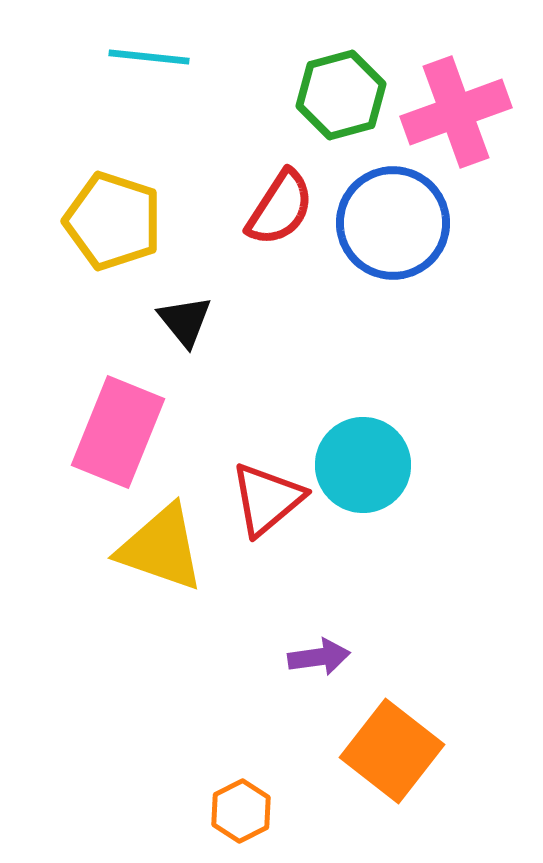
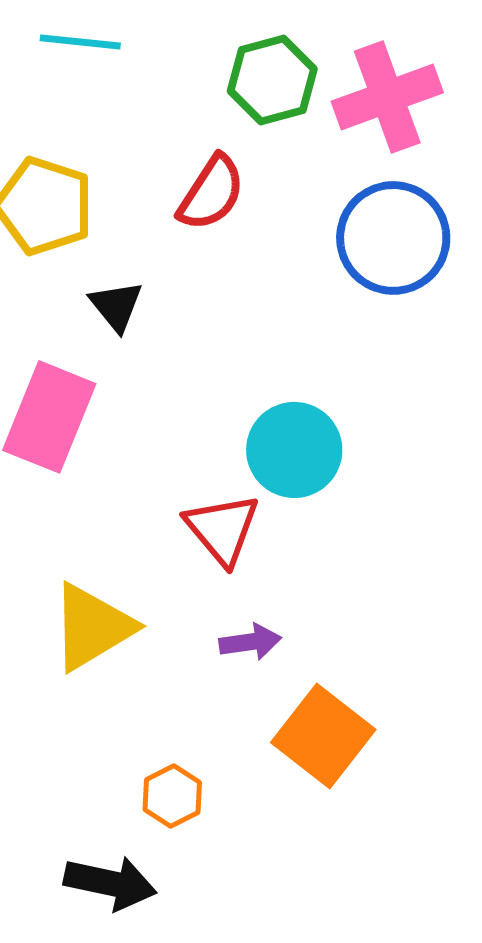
blue circle: (393, 223) -> (393, 238), moved
red triangle: (267, 499) -> (222, 529), moved, turned -30
yellow triangle: (161, 548) -> (92, 627), moved, turned -50

